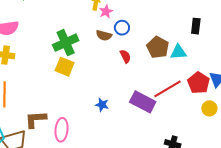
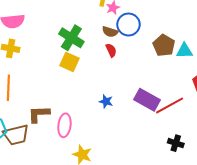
blue circle: (122, 28) -> (129, 25), size x1.5
green cross: (66, 43) -> (71, 38), turned -35
red semicircle: (125, 56) -> (111, 50), moved
red line: (168, 89) -> (170, 105), moved

